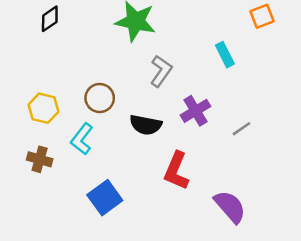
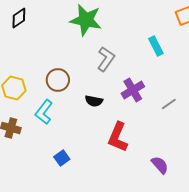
black semicircle: (146, 125) -> (94, 101), size x0.7
blue square: (105, 198) -> (62, 158), size x0.6
purple semicircle: (230, 207) -> (160, 165), size x0.7

